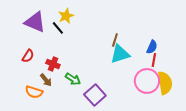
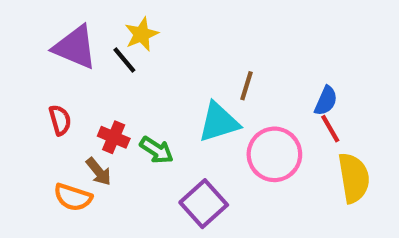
cyan triangle: (120, 54) -> (219, 122), moved
red semicircle: (28, 56) -> (60, 120), turned -48
red line: (154, 60) -> (330, 129), turned -40
green arrow: (73, 79) -> (157, 150), moved
pink circle: (147, 81) -> (274, 154), moved

